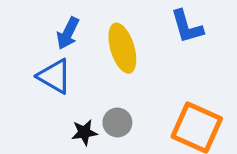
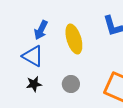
black star: (84, 132) -> (34, 84), moved

